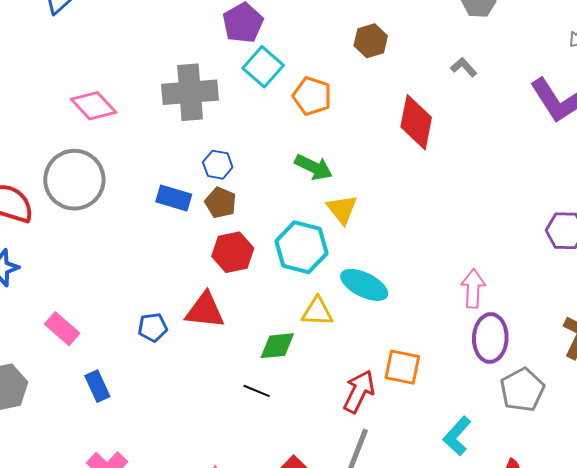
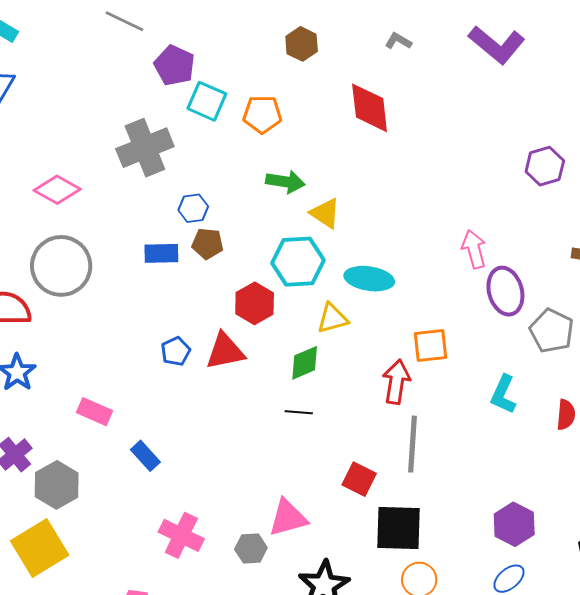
red hexagon: (233, 252) -> (255, 303), moved
blue pentagon: (153, 327) -> (176, 351), moved

